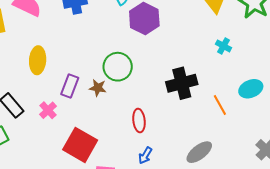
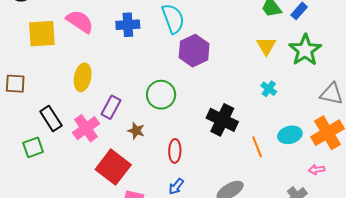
black cross: (182, 83) -> (222, 120), turned 32
brown star: (98, 88) -> (136, 131), moved
pink cross: (48, 110) -> (86, 128), size x1.5

